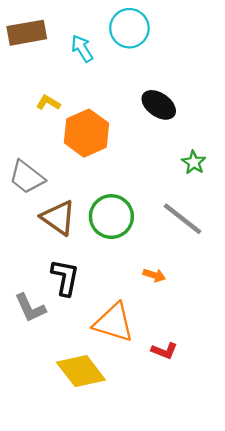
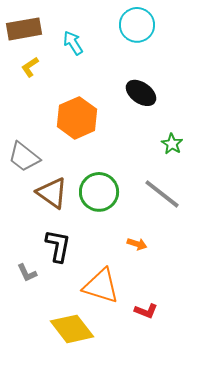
cyan circle: (129, 28) -> (137, 25), moved
yellow L-shape: (48, 103) -> (30, 67), moved, turned -65
gray L-shape: (30, 308) -> (27, 273), size x0.7

